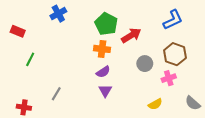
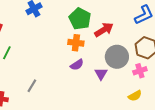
gray circle: (145, 64) -> (117, 57), size x1.5
purple triangle: (105, 91) -> (101, 74), moved
yellow semicircle: (155, 104) -> (135, 96), moved

